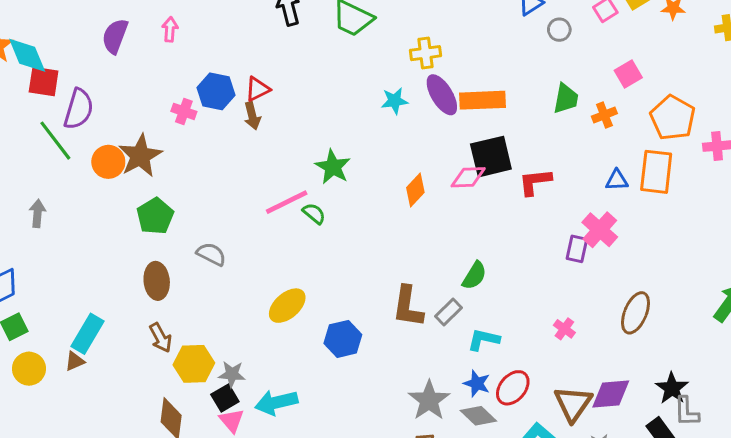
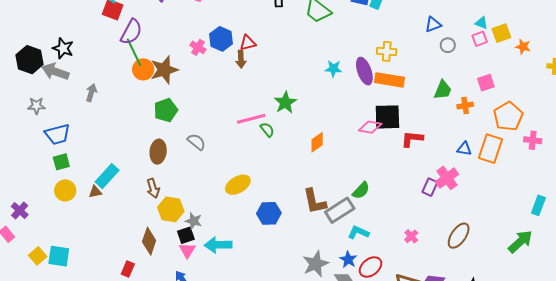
yellow cross: (426, 53) -> (387, 51), moved
green line: (55, 141) -> (134, 52), moved
orange diamond: (415, 190) -> (317, 142), moved
brown L-shape: (408, 307) -> (315, 201), turned -32
gray rectangle: (448, 312) -> (340, 210), size x1.6

